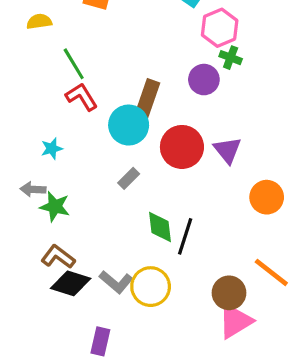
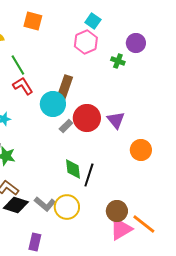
pink hexagon: (220, 28) -> (86, 42), moved
purple circle: (204, 80) -> (136, 43), moved
gray rectangle: (129, 178) -> (66, 126), moved
orange line: (271, 272) -> (144, 224), moved

